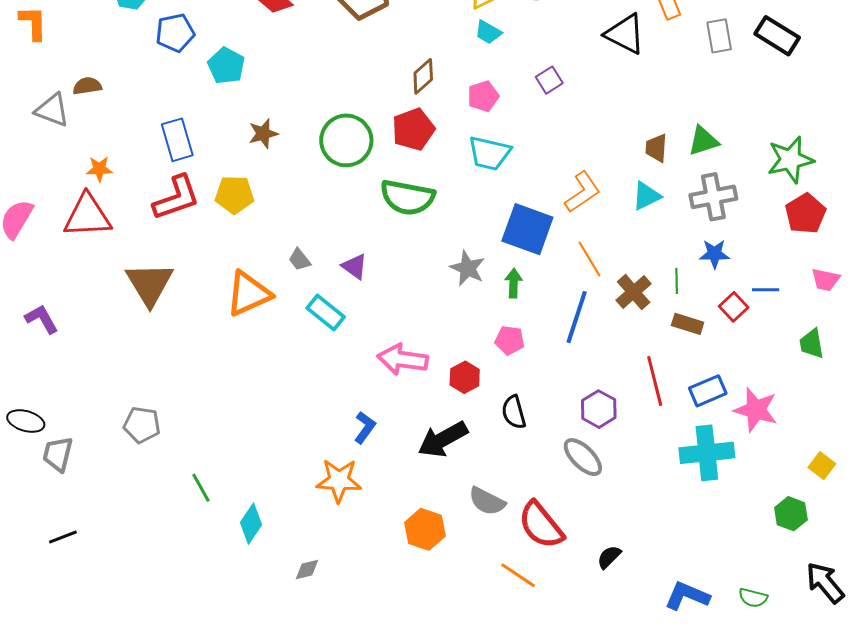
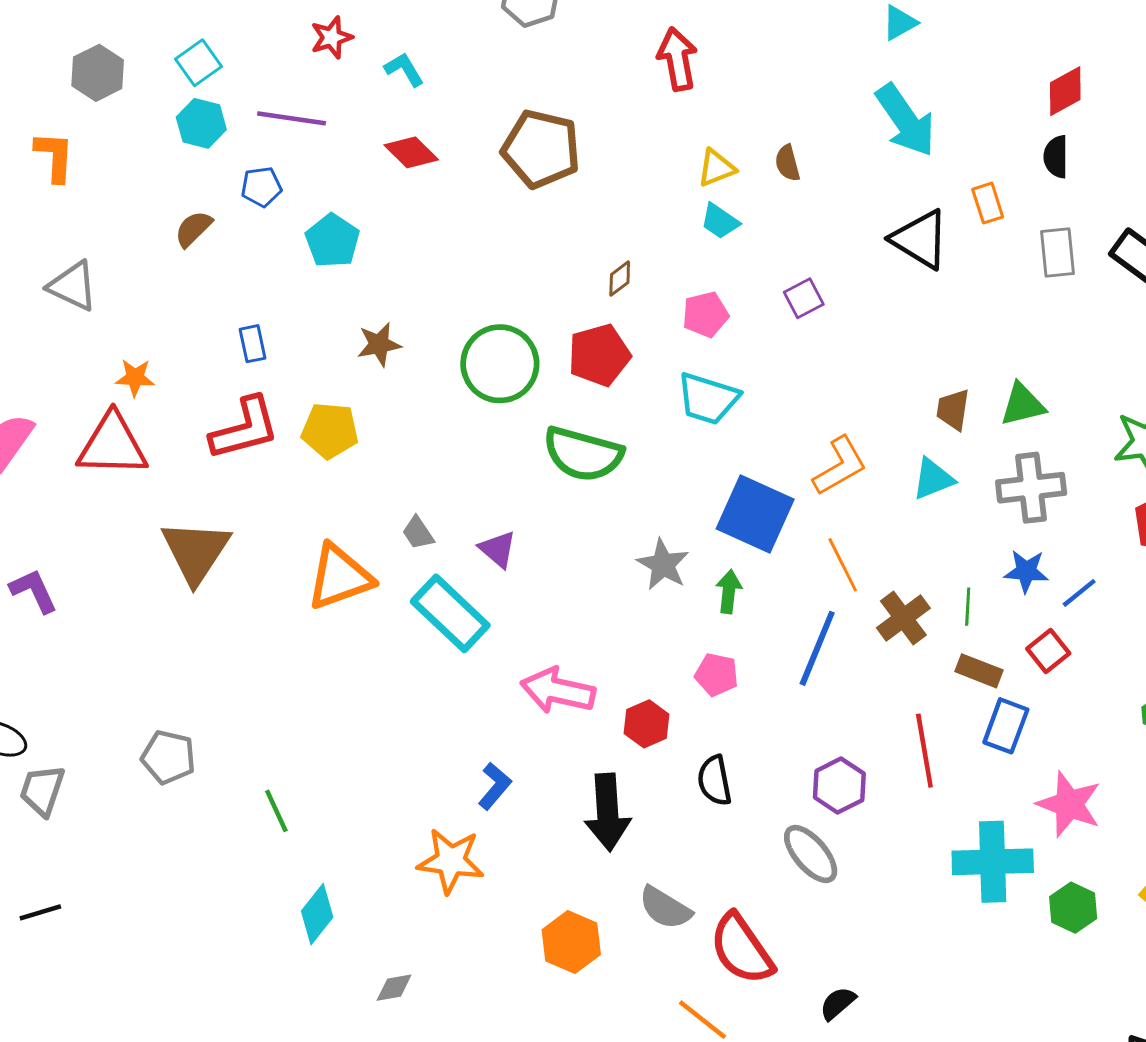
blue pentagon: (175, 33) -> (261, 187), size x0.7
brown diamond: (423, 76) -> (620, 279), size x0.7
brown semicircle: (87, 86) -> (193, 229), moved, turned -40
blue rectangle: (177, 140) -> (253, 344), size x0.6
blue line: (766, 290) -> (1079, 593), moved, turned -44
cyan rectangle: (326, 312) -> (450, 613), size x1.4
blue rectangle: (708, 391) -> (1006, 726), moved, turned -51
black arrow: (443, 439) -> (608, 812), turned -69
green line: (201, 488) -> (276, 811), moved
green hexagon: (791, 514) -> (1073, 908), moved

